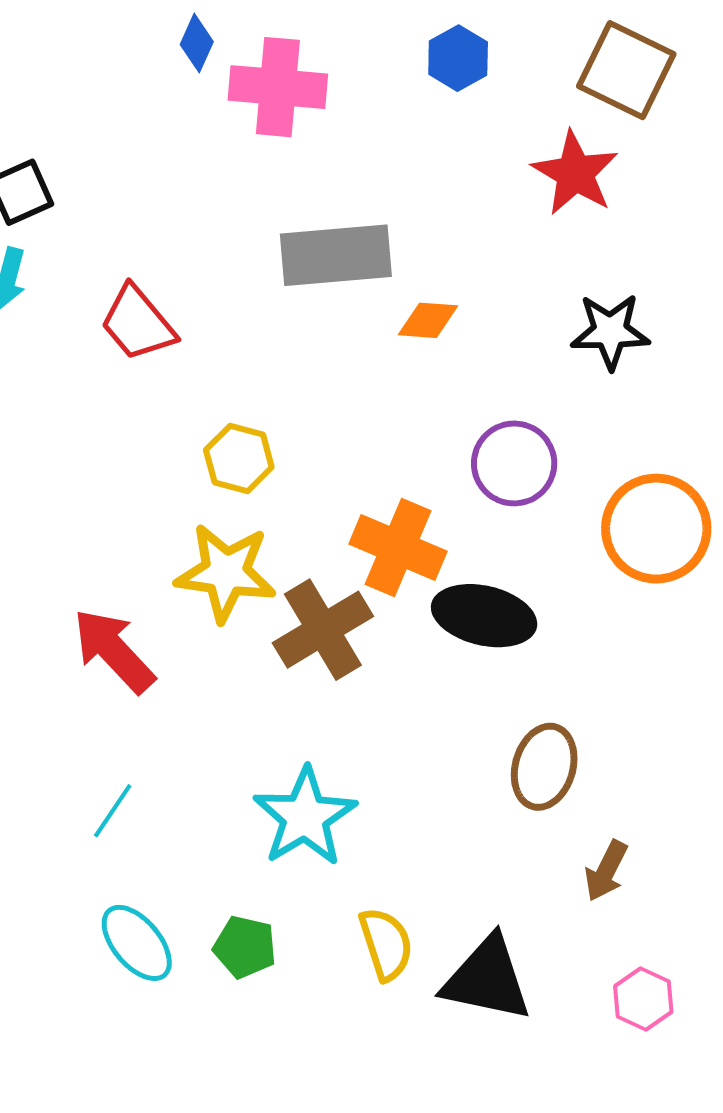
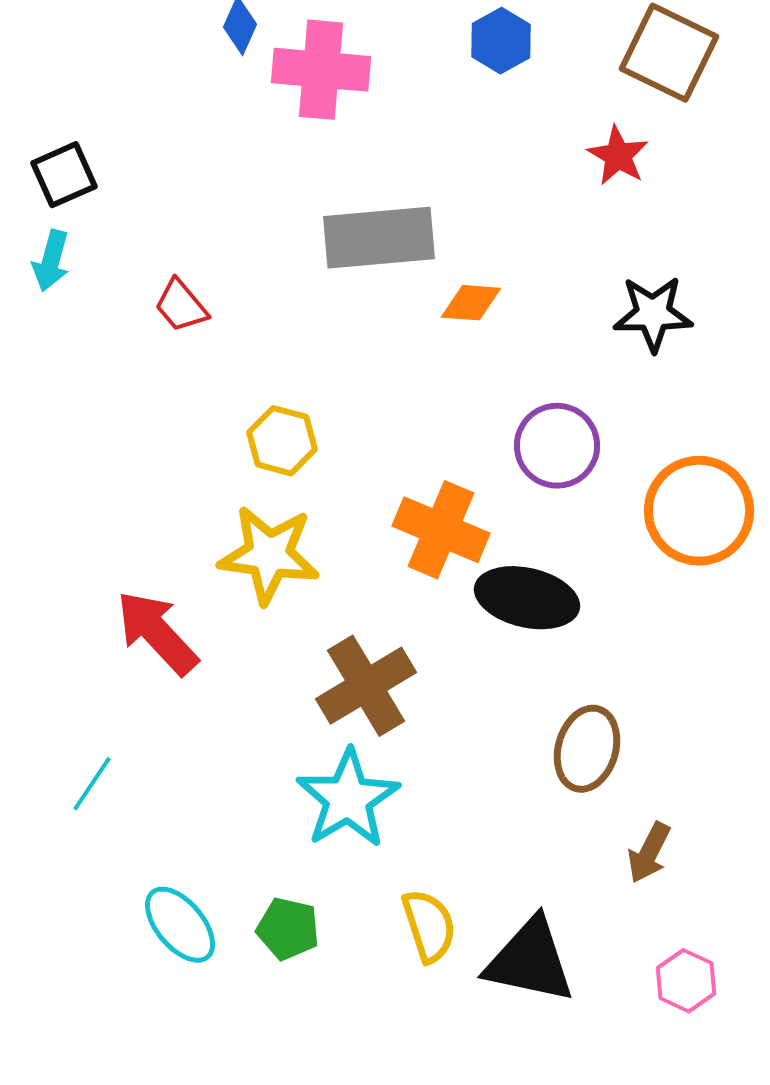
red star: (575, 173) -> (618, 156), size x0.7
red trapezoid: (138, 323) -> (181, 306), size x0.7
brown cross: (323, 630) -> (366, 686), moved
cyan line: (113, 811) -> (92, 784), moved

